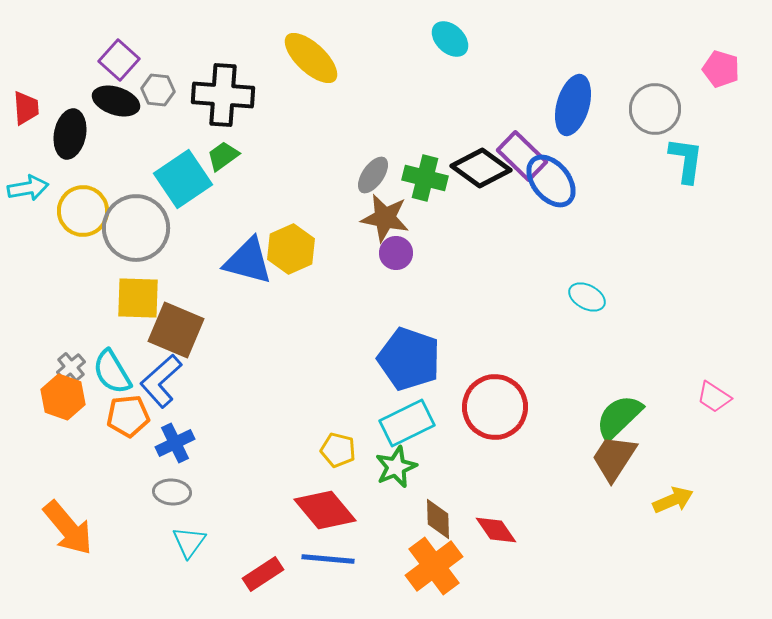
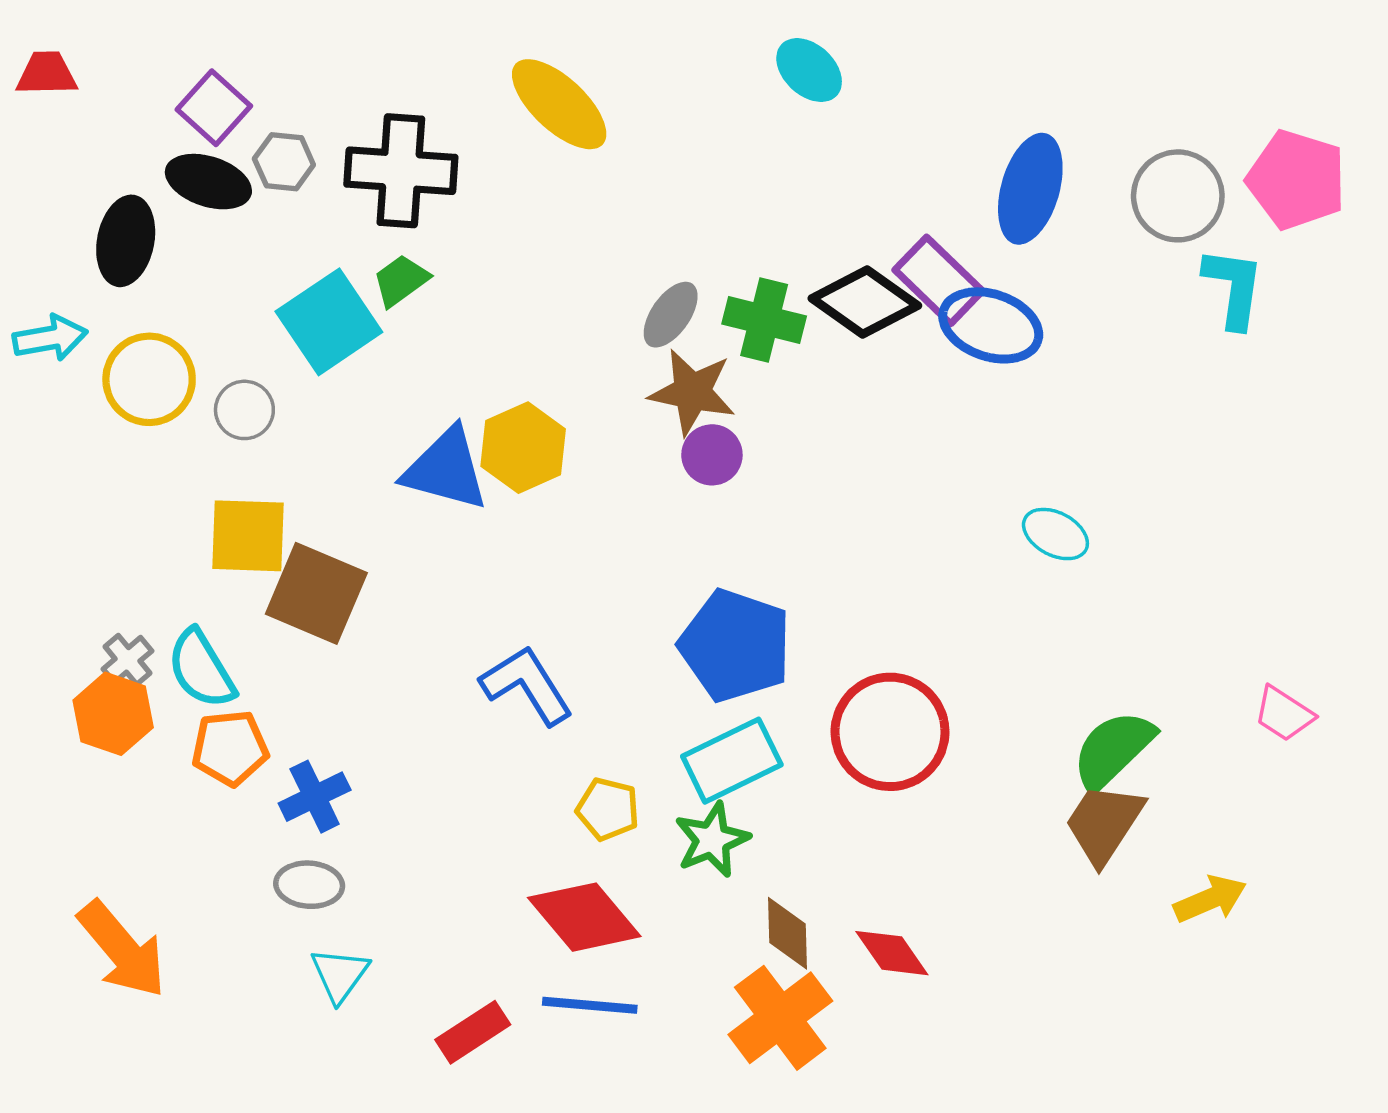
pink pentagon: (721, 69) -> (1296, 180), moved, size x1.5
red trapezoid: (26, 108) -> (47, 74), moved, turned -87
blue ellipse: (551, 181) -> (991, 325), turned -32
gray circle: (136, 228) -> (244, 410), size x0.5
blue L-shape: (161, 381) -> (527, 685), moved, turned 100

